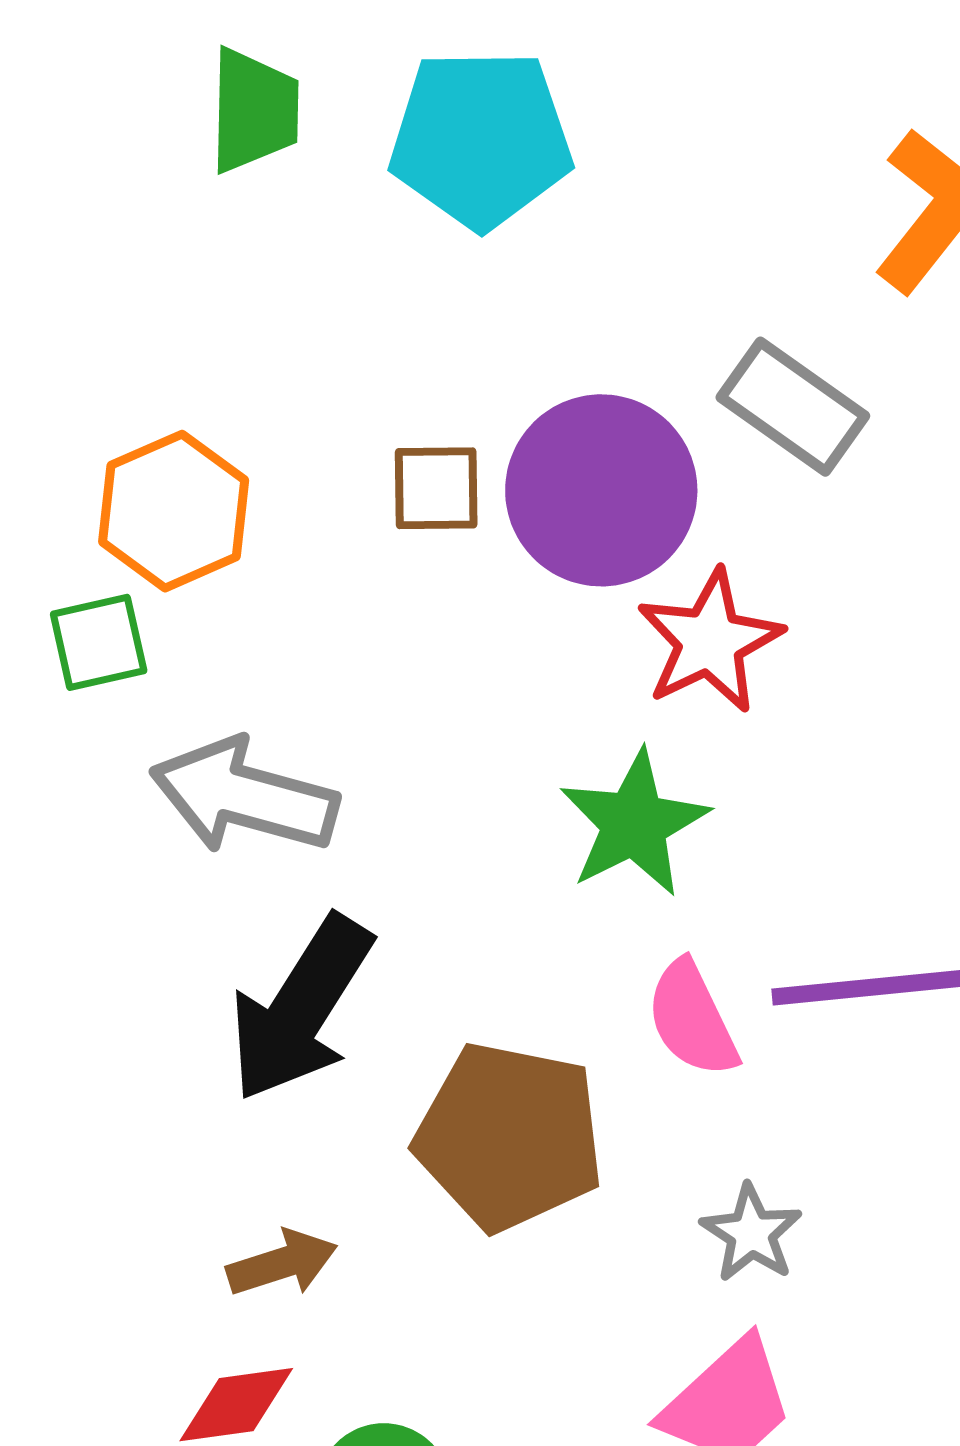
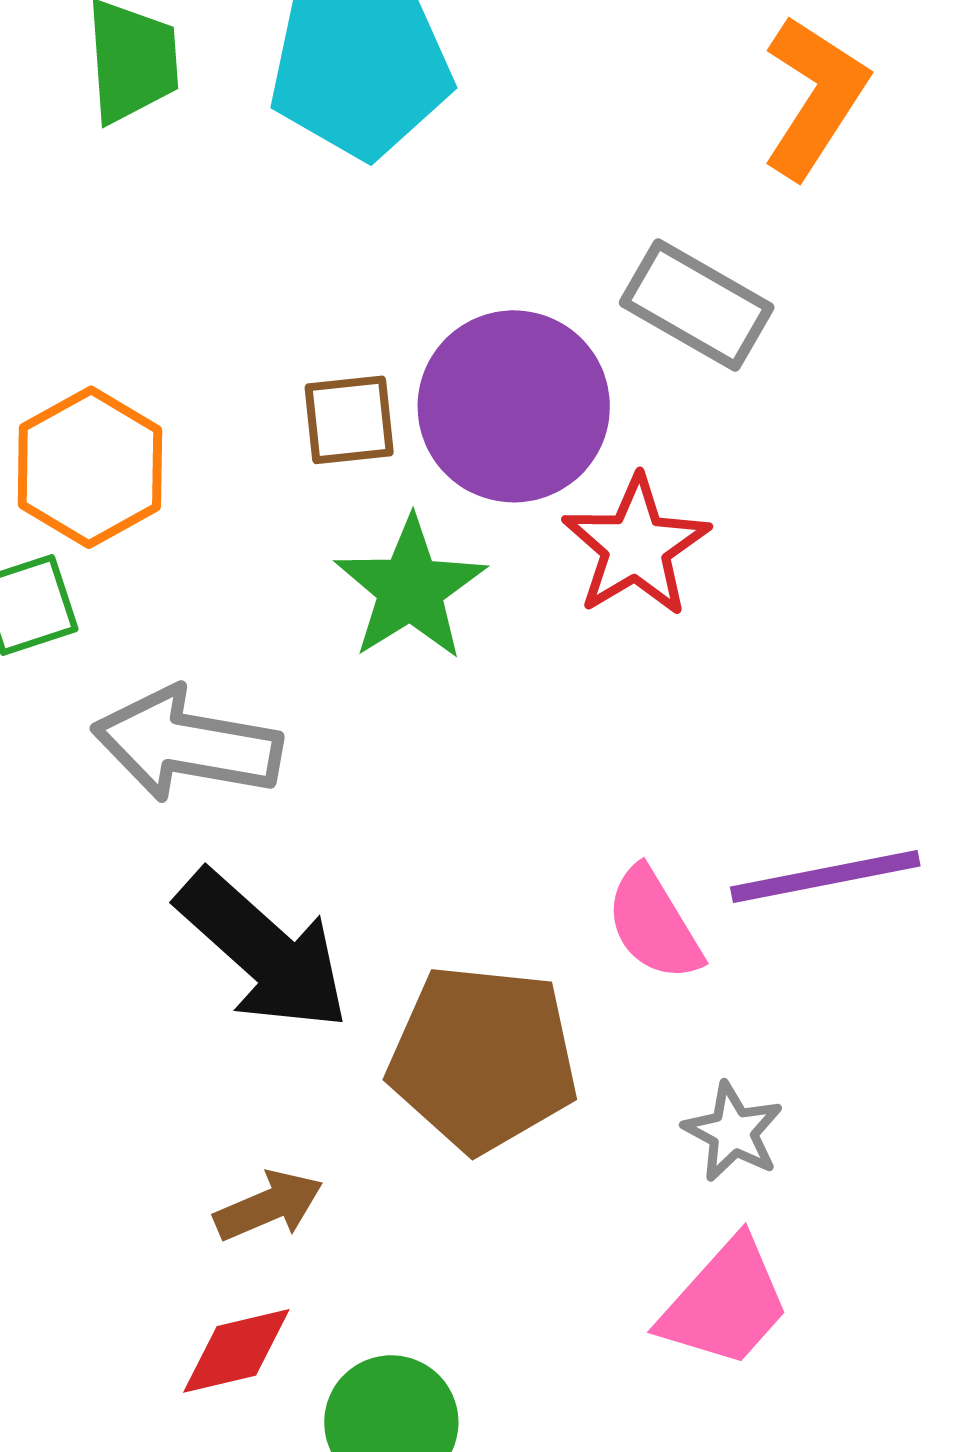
green star: (634, 824) -> (410, 589), moved
black arrow: (301, 1009) -> (263, 951), turned -75

